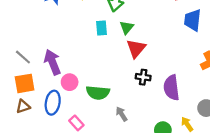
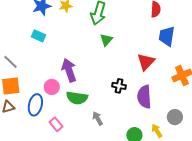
cyan rectangle: (101, 28) -> (38, 36), moved, turned -64
red triangle: (136, 48) -> (146, 62), moved
purple arrow: (52, 62) -> (69, 70), moved

